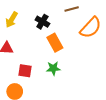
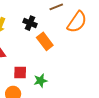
green star: (53, 68) -> (41, 81), moved

